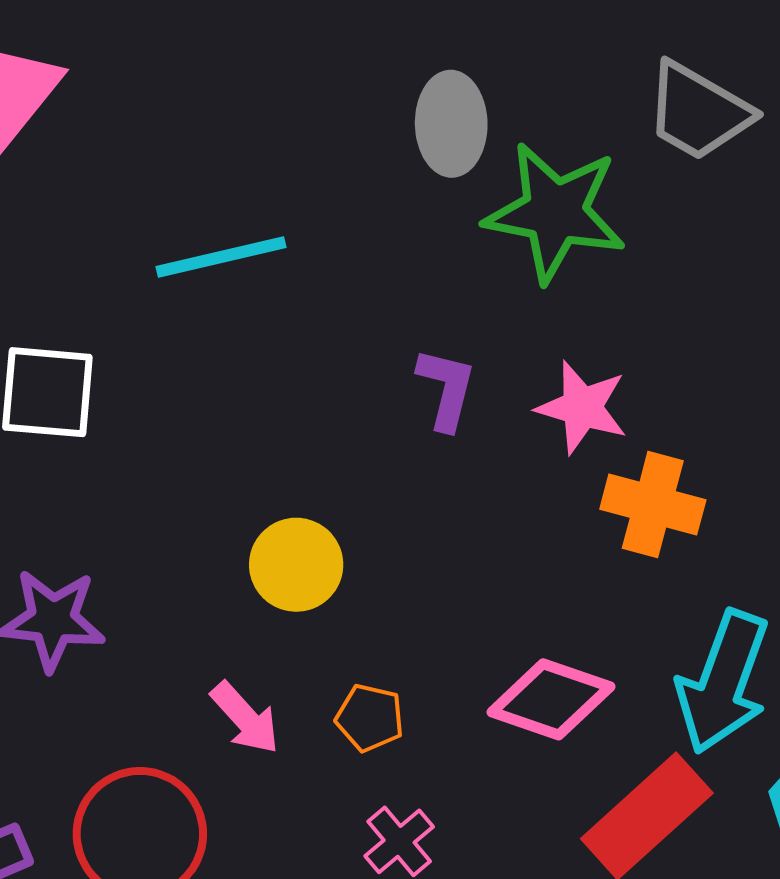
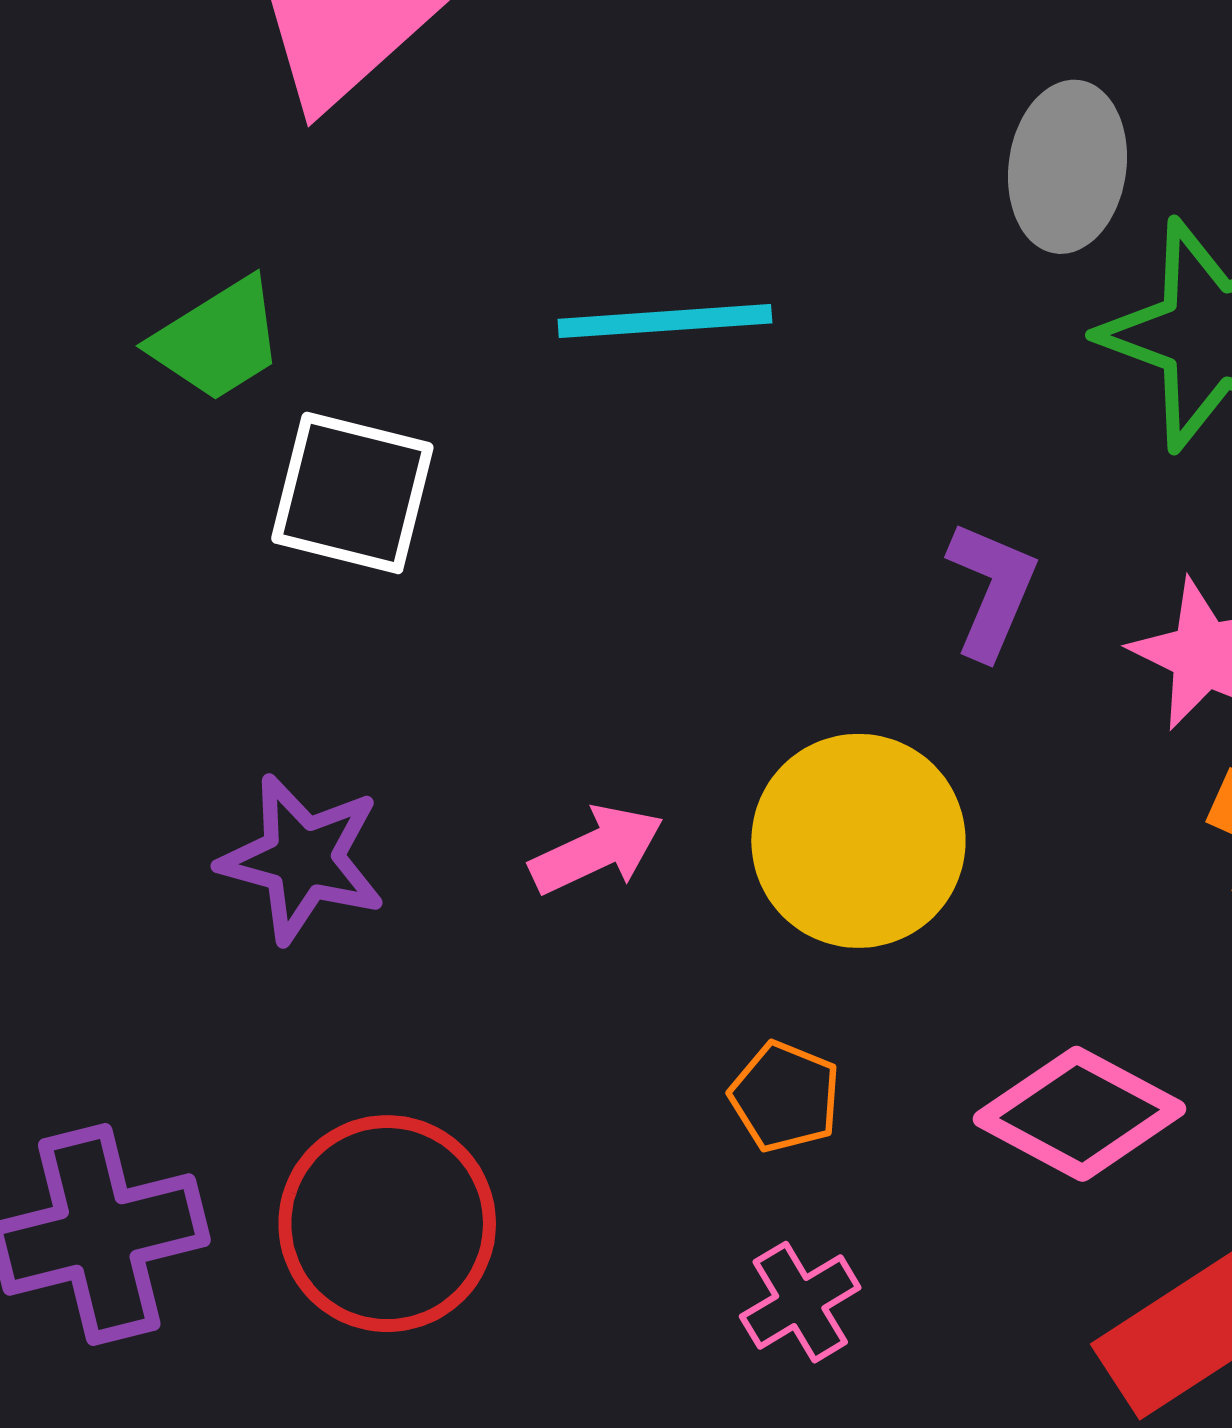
yellow circle: (296, 565) -> (858, 841), moved, size x1.4
pink arrow: (245, 718) -> (597, 850), moved, turned -82

